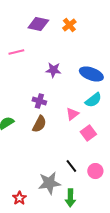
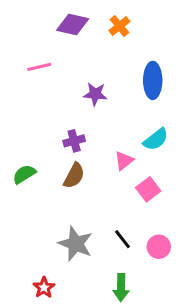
blue ellipse: (91, 74) -> (153, 80), moved, turned 70
purple cross: (39, 101) -> (74, 141), turned -32
gray star: (49, 183) -> (76, 244), moved, turned 30

